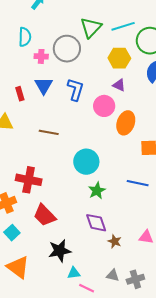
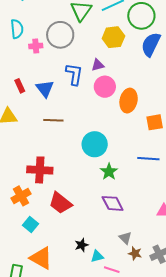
purple triangle: (119, 85) -> (98, 65), moved, turned -32
blue triangle: (44, 86) -> (45, 89), moved
brown star: (115, 241) -> (135, 253), moved
black star: (60, 251) -> (82, 245), moved, size x0.6
gray triangle: (113, 275) -> (125, 238), moved, turned 40

